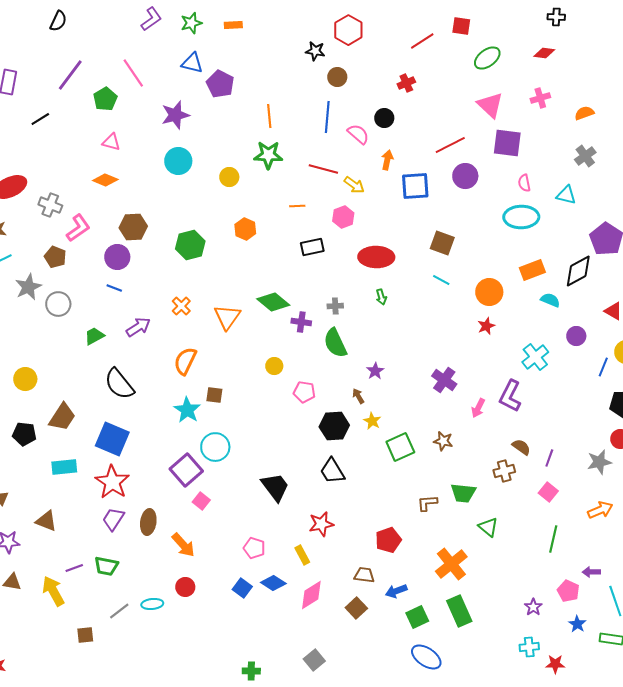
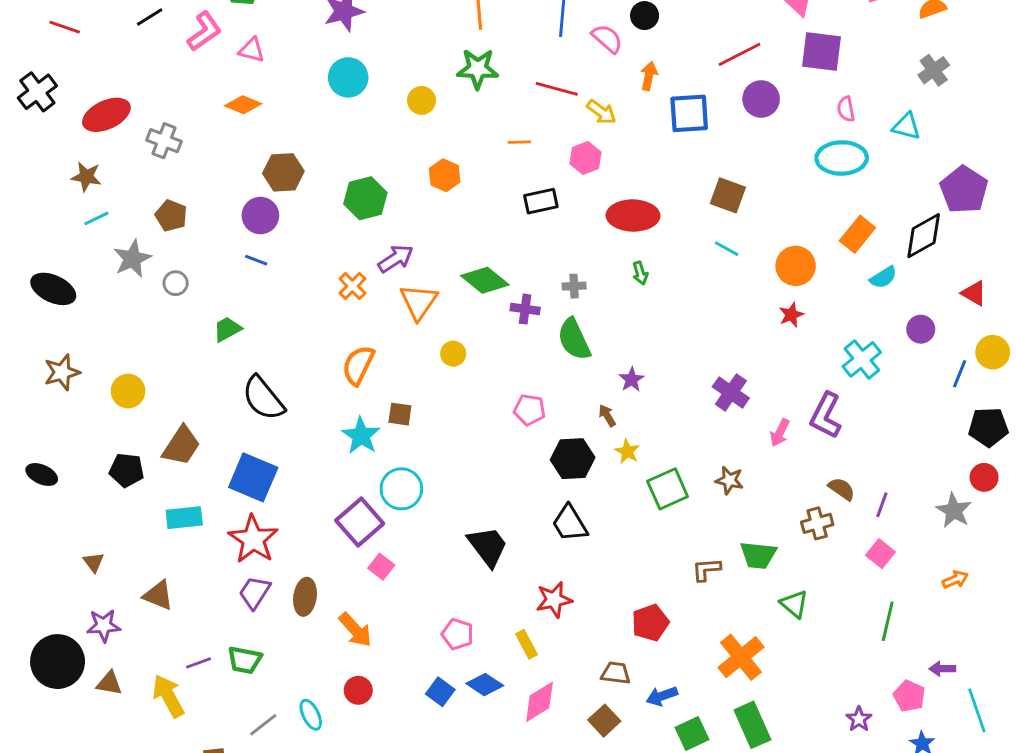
pink L-shape: (78, 228) -> (204, 31), moved
orange rectangle: (532, 270) -> (857, 234), turned -30
cyan semicircle: (550, 300) -> (883, 277), turned 126
gray circle: (58, 304) -> (176, 283), size x0.7
purple arrow: (138, 327) -> (396, 259), moved
yellow circle: (274, 366) -> (453, 354), moved
gray star: (599, 462) -> (954, 510), turned -30
orange arrow: (600, 510) -> (955, 580), size x0.7
cyan ellipse: (152, 604) -> (311, 715), turned 70

